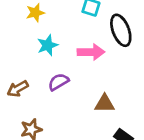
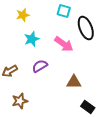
pink arrow: (91, 52) -> (64, 44), turned 36

